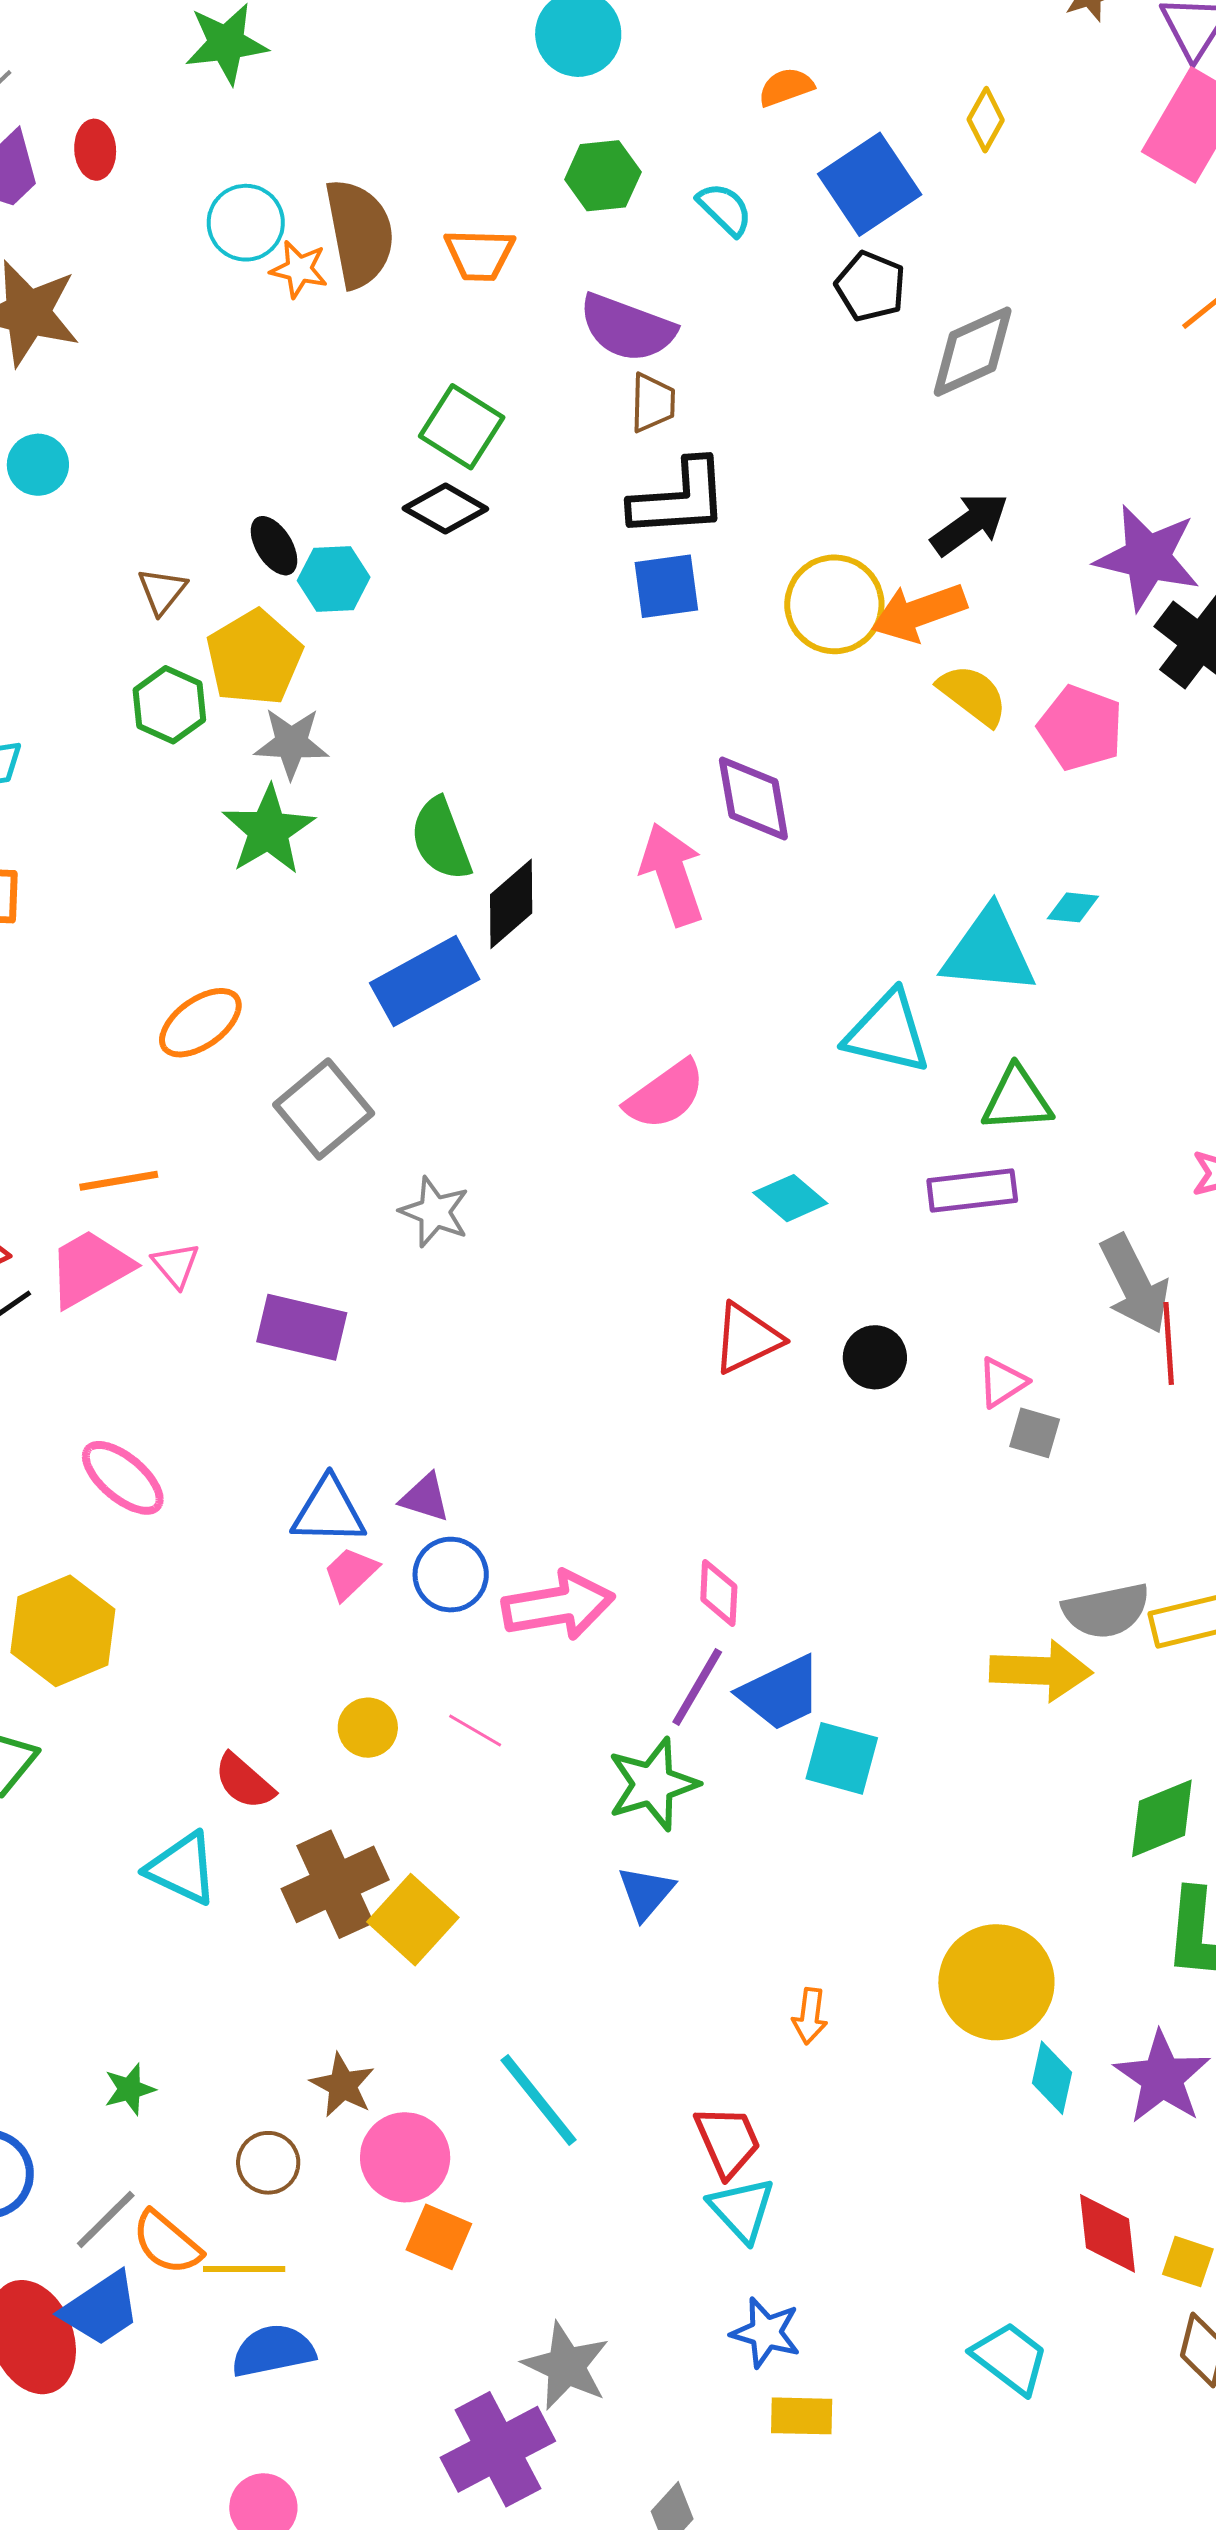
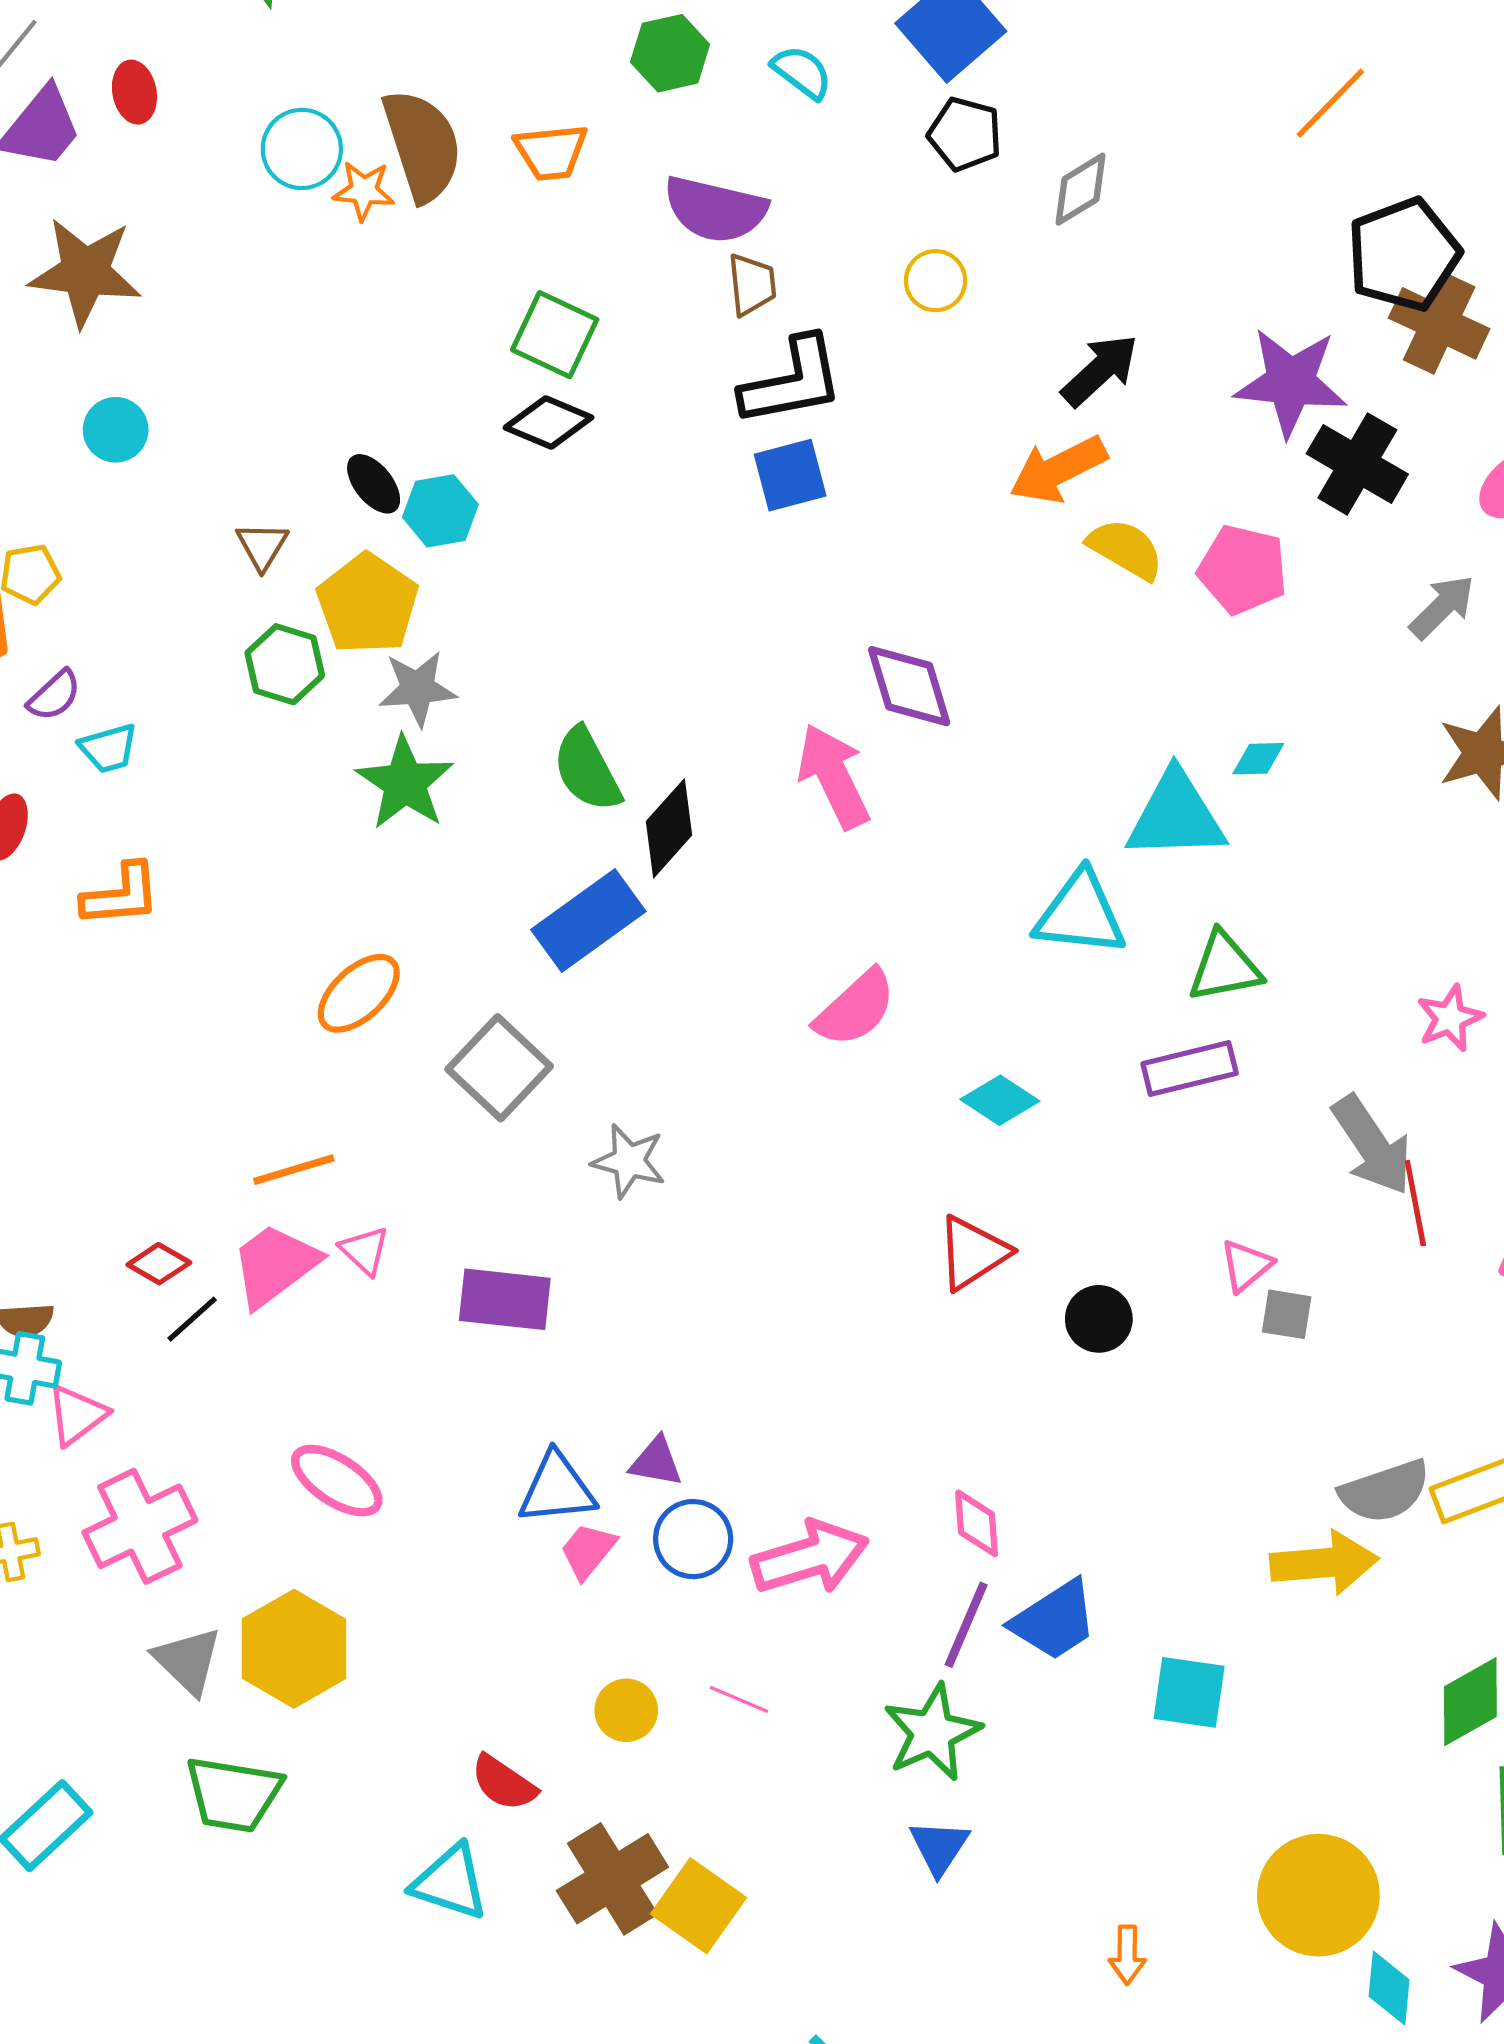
gray diamond: (973, 352) -> (1080, 189), size x0.7
yellow circle: (834, 604) -> (936, 281), moved, size x0.6
black circle: (875, 1357) -> (1099, 1319), moved
cyan square: (842, 1758) -> (1189, 1692), moved

